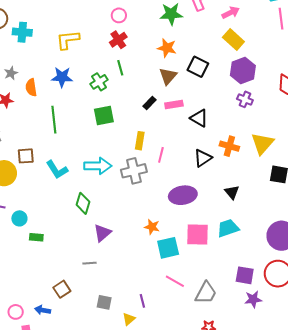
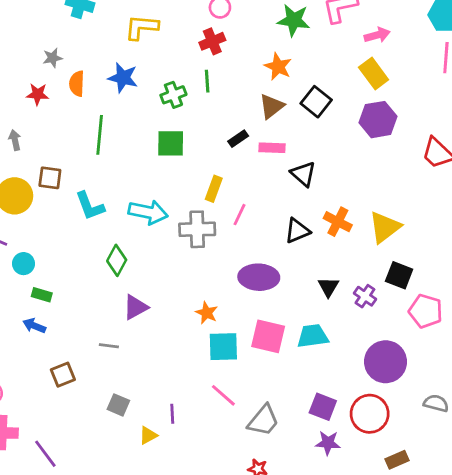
purple cross: (245, 99) -> (365, 296), moved
blue arrow: (43, 310) -> (34, 326), moved

